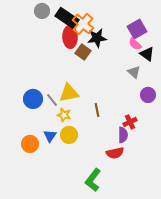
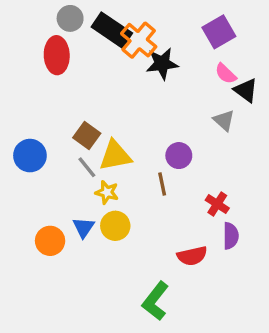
purple square: (137, 29) -> (219, 32), moved
red ellipse: (70, 37) -> (57, 55), moved
brown square: (83, 52) -> (87, 135), moved
purple circle: (148, 95) -> (179, 156), moved
blue circle: (33, 99) -> (30, 156), moved
red cross: (130, 122) -> (217, 204), turned -32
purple semicircle: (123, 135) -> (231, 236), moved

